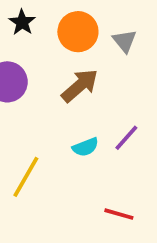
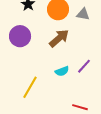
gray triangle: (125, 41) -> (83, 14), turned -40

